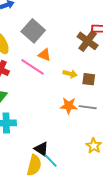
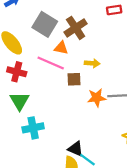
brown cross: (88, 41) -> (76, 28), moved, turned 30
brown square: (89, 79) -> (74, 79), moved

